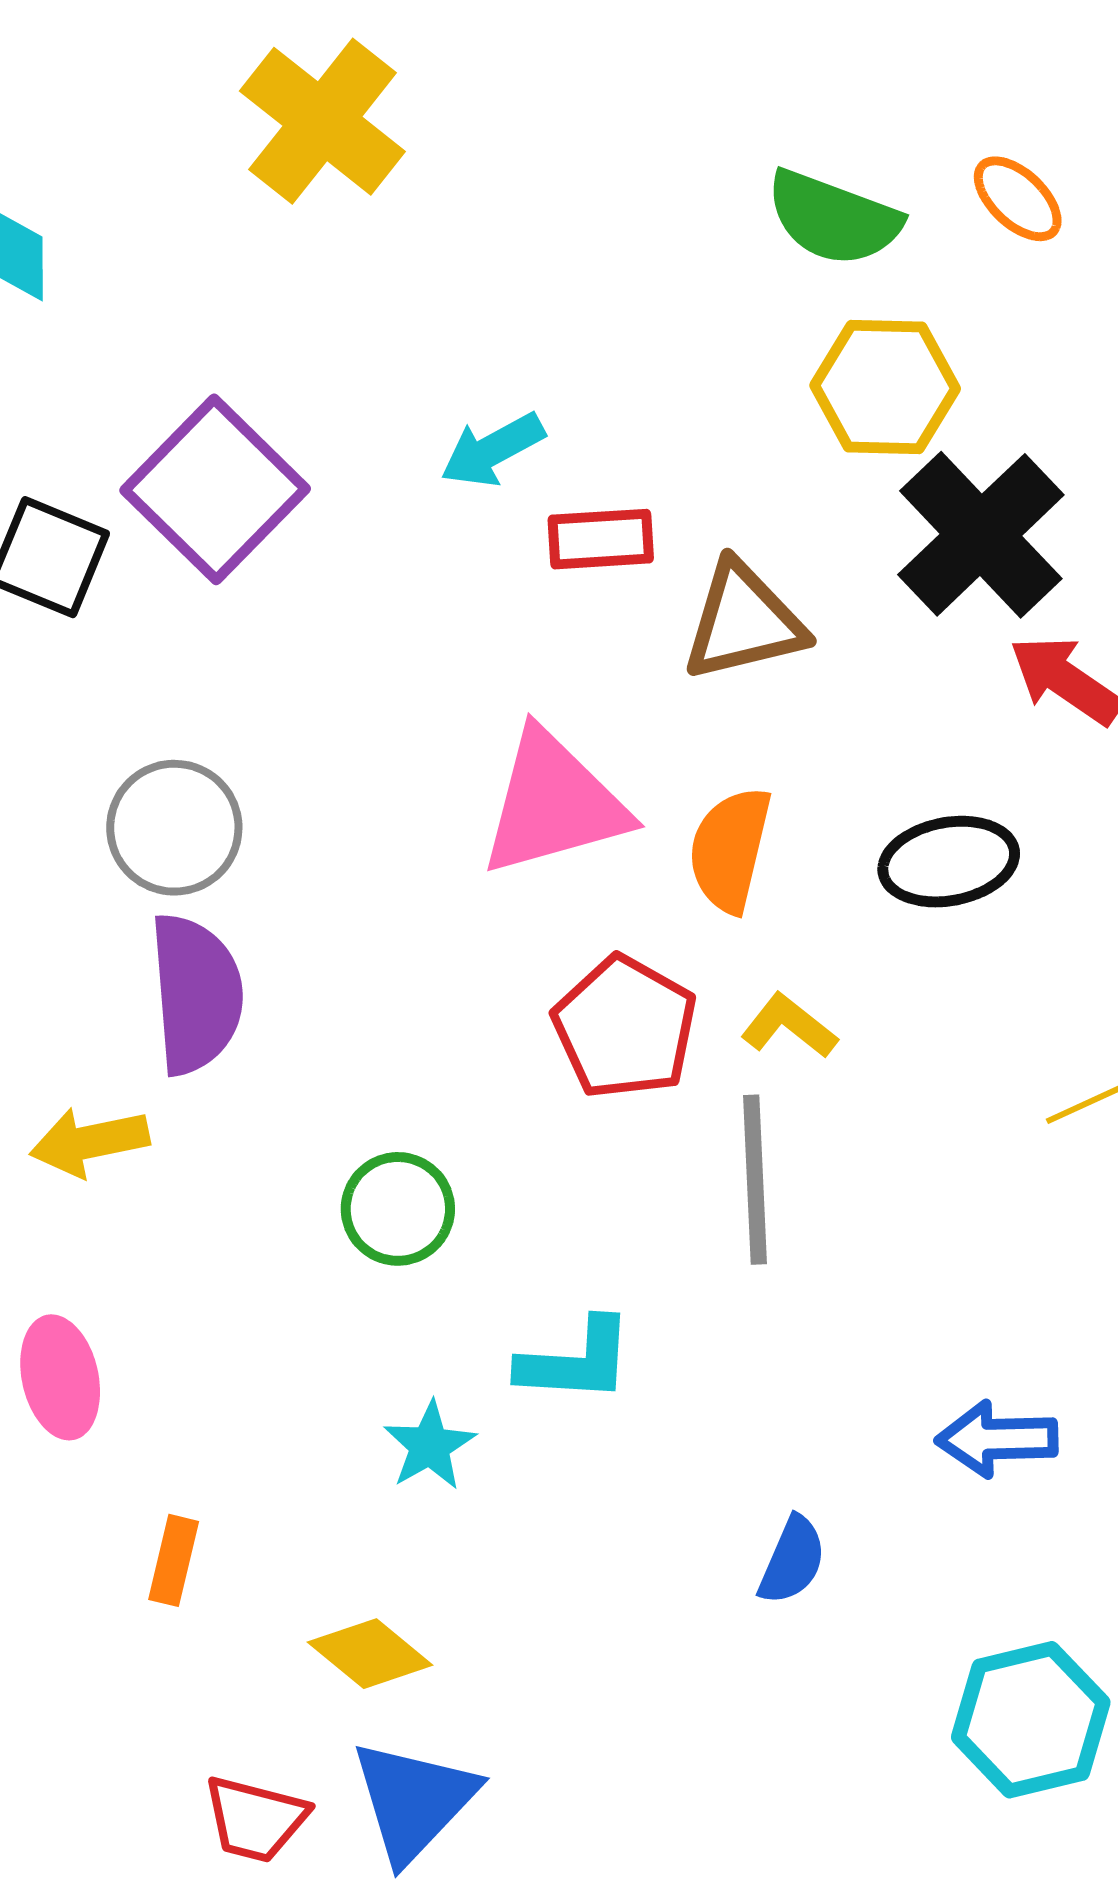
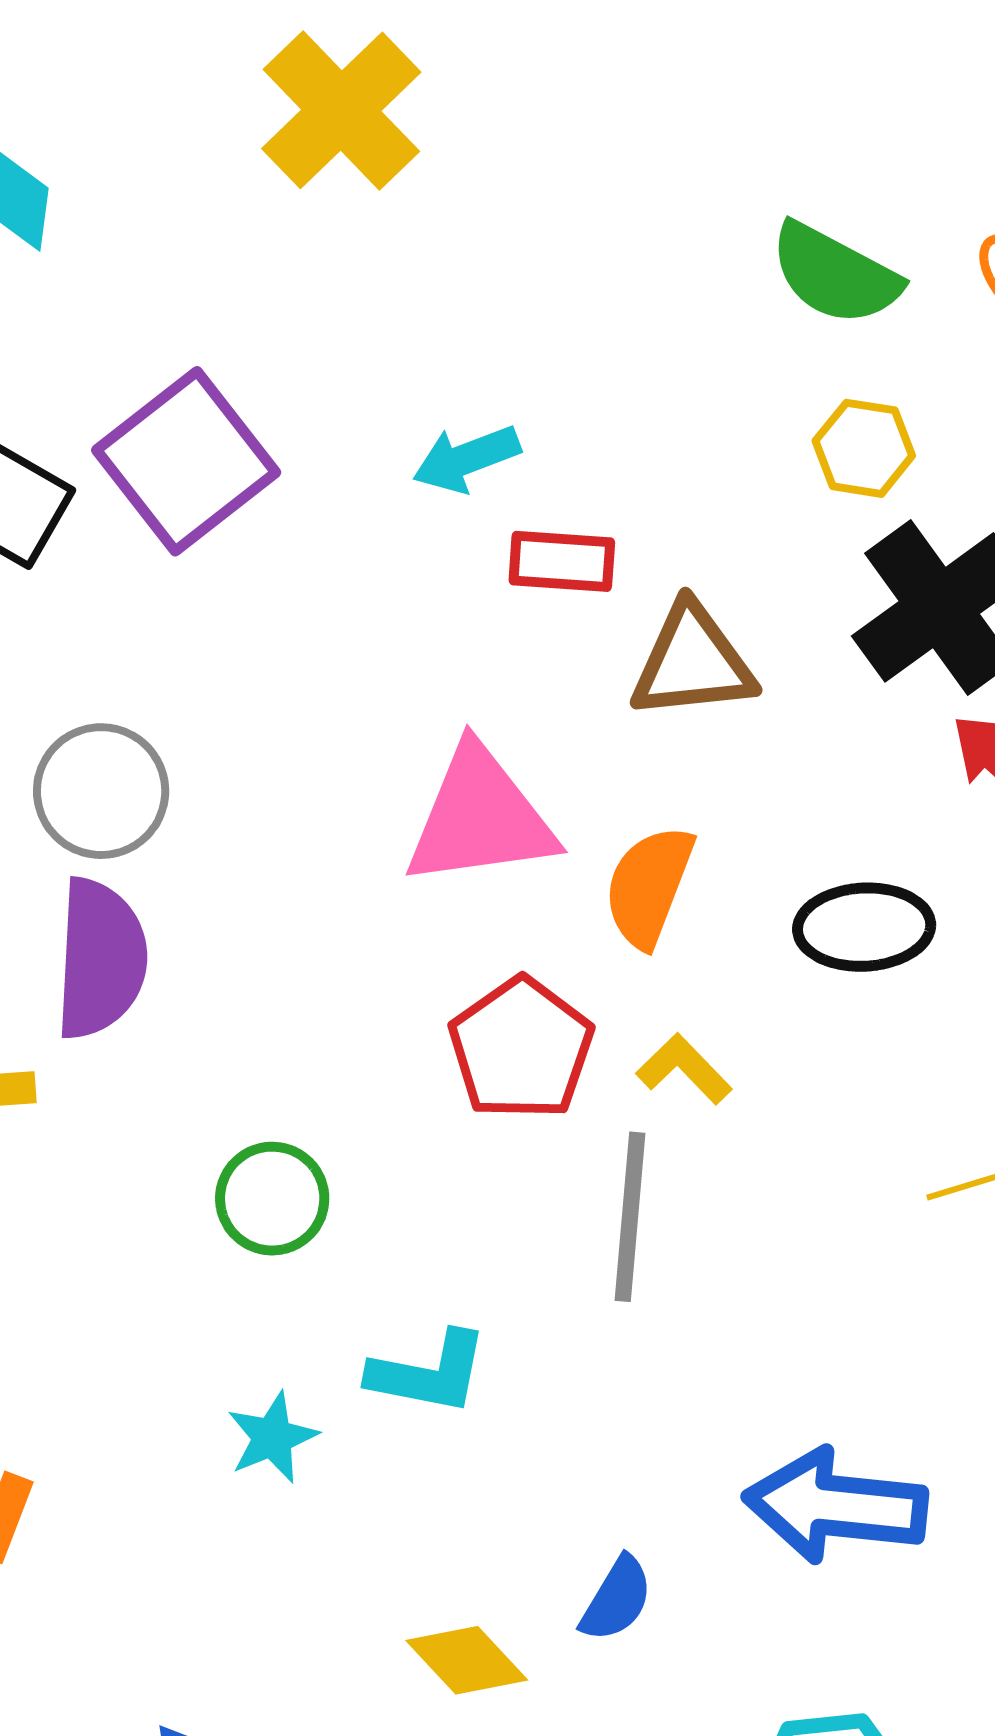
yellow hexagon: (885, 387) -> (864, 448), size x0.7
blue arrow: (997, 1439) -> (836, 1506), size x1.5
yellow diamond: (370, 1654) -> (467, 1660), moved

